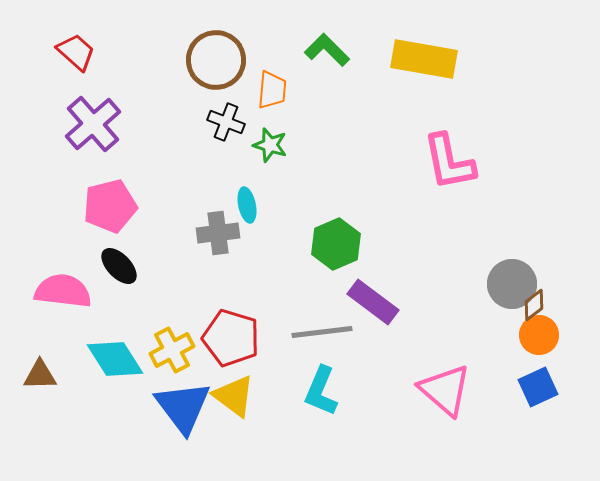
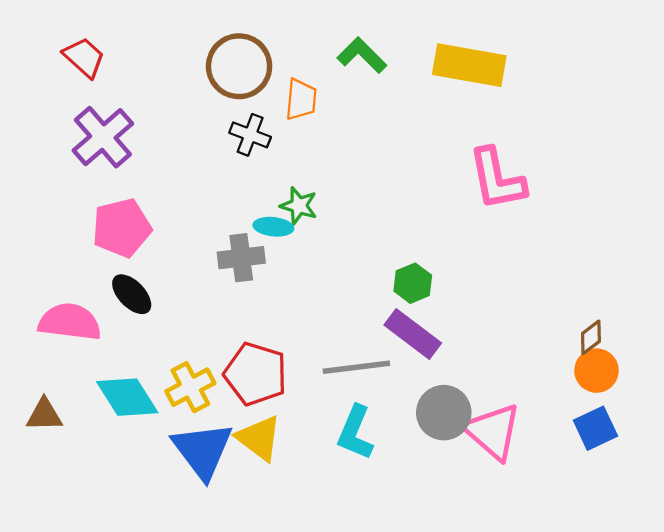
green star: (270, 145) -> (299, 206), moved
cyan ellipse: (247, 205) -> (273, 227), turned -72
green hexagon: (336, 244) -> (413, 283), moved, size x0.7
gray circle: (512, 284) -> (444, 413), moved

